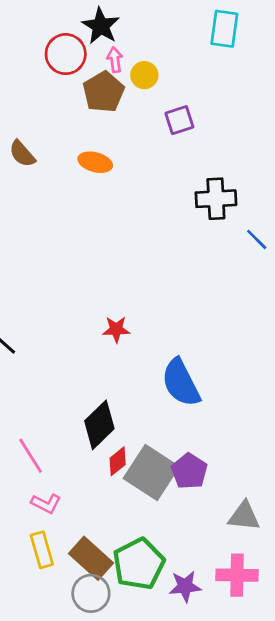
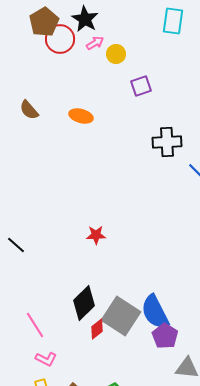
pink arrow: (115, 60) -> (95, 43), turned 66
brown pentagon: (104, 92) -> (44, 22), moved
blue semicircle: (181, 383) -> (155, 312), moved
purple pentagon: (189, 471) -> (165, 336), moved
gray square: (151, 473) -> (121, 316), moved

